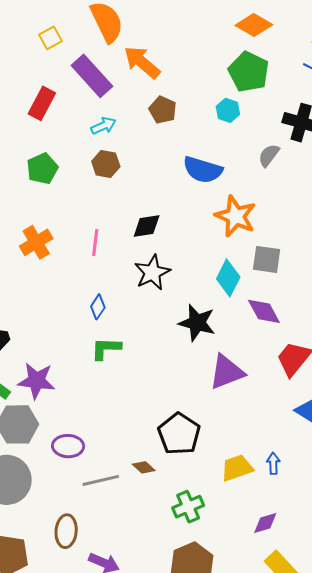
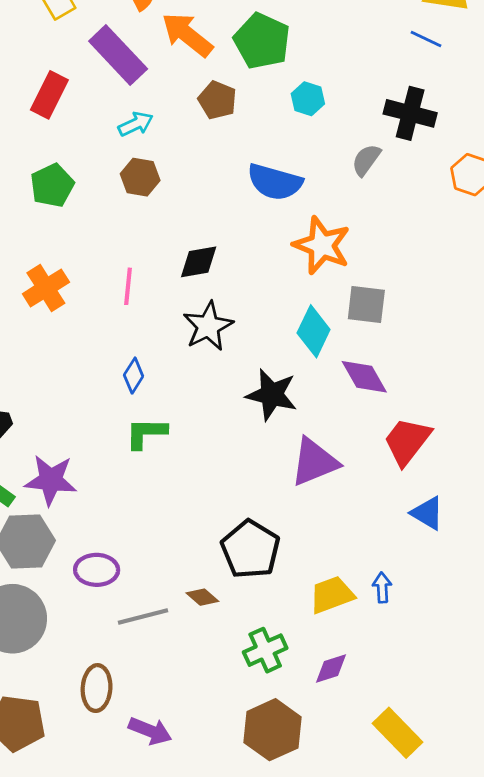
green pentagon: (249, 72) -> (262, 41), moved
purple diamond: (265, 523) -> (331, 669), moved

